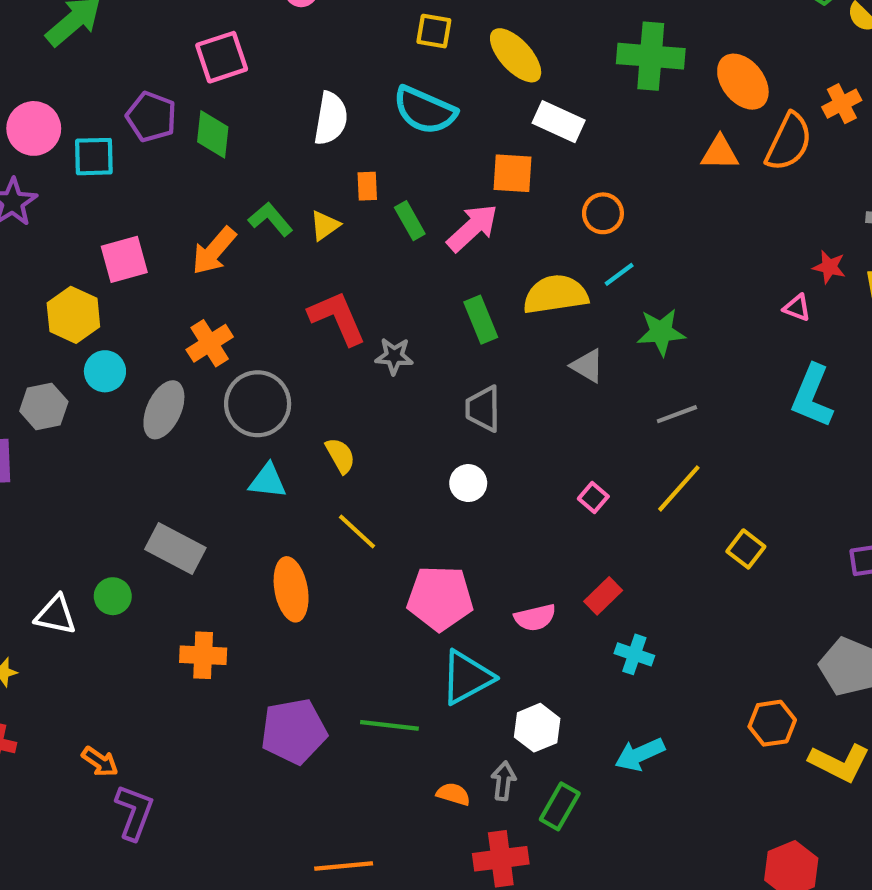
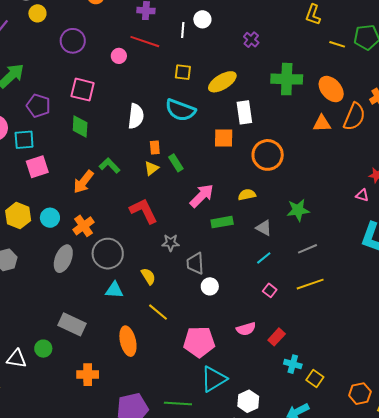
yellow ellipse: (516, 55) -> (222, 82), turned -76
pink square: (222, 57) -> (83, 90), turned 35
purple pentagon: (151, 117) -> (38, 106), moved
white rectangle: (559, 122) -> (244, 112), turned 60
orange circle: (603, 213) -> (268, 155), size x1.6
yellow triangle: (325, 226) -> (151, 168), moved
pink arrow: (472, 228) -> (202, 196), moved
pink square: (124, 259) -> (37, 167), moved
cyan line: (619, 274) -> (264, 258), moved
yellow semicircle: (556, 294) -> (247, 195), size x0.6
green rectangle: (481, 320) -> (222, 222), moved, turned -75
gray star: (394, 356) -> (171, 243), moved
cyan circle: (105, 371) -> (50, 218), moved
gray trapezoid: (483, 409) -> (195, 263), moved
yellow line: (679, 488) -> (310, 284), turned 32
yellow square: (746, 549) -> (315, 379), moved
pink semicircle: (535, 618) -> (246, 329), moved

